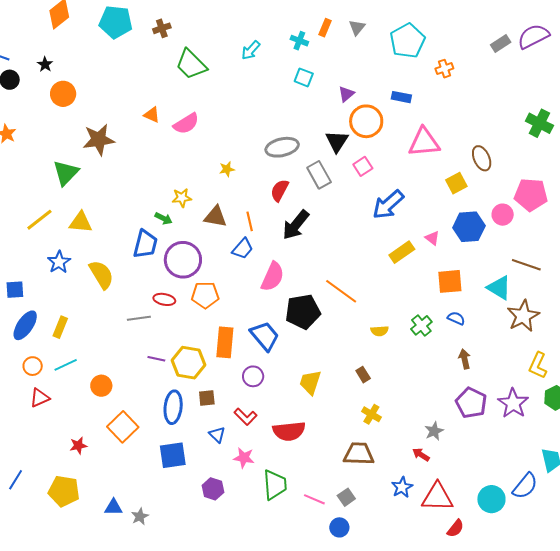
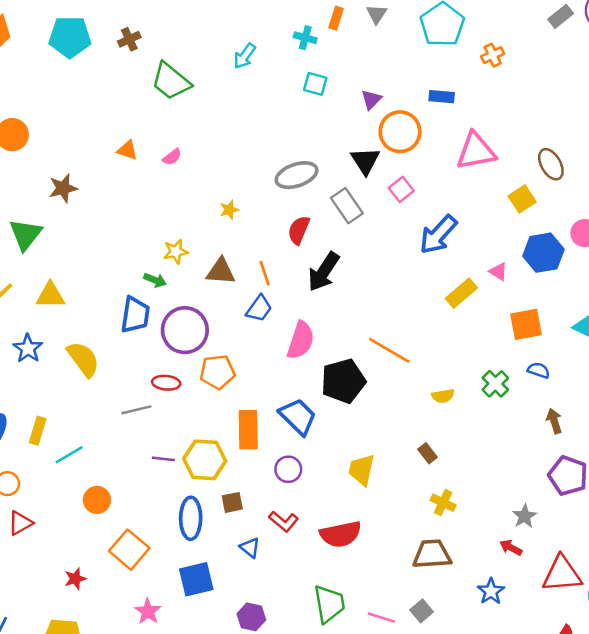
pink semicircle: (186, 124) -> (172, 157), size x0.6
brown star: (99, 140) -> (63, 188), size x0.7
cyan line: (66, 365) -> (69, 455), moved
pink star: (244, 458) -> (148, 611), moved, turned 30
red triangle: (437, 497) -> (562, 574), moved

